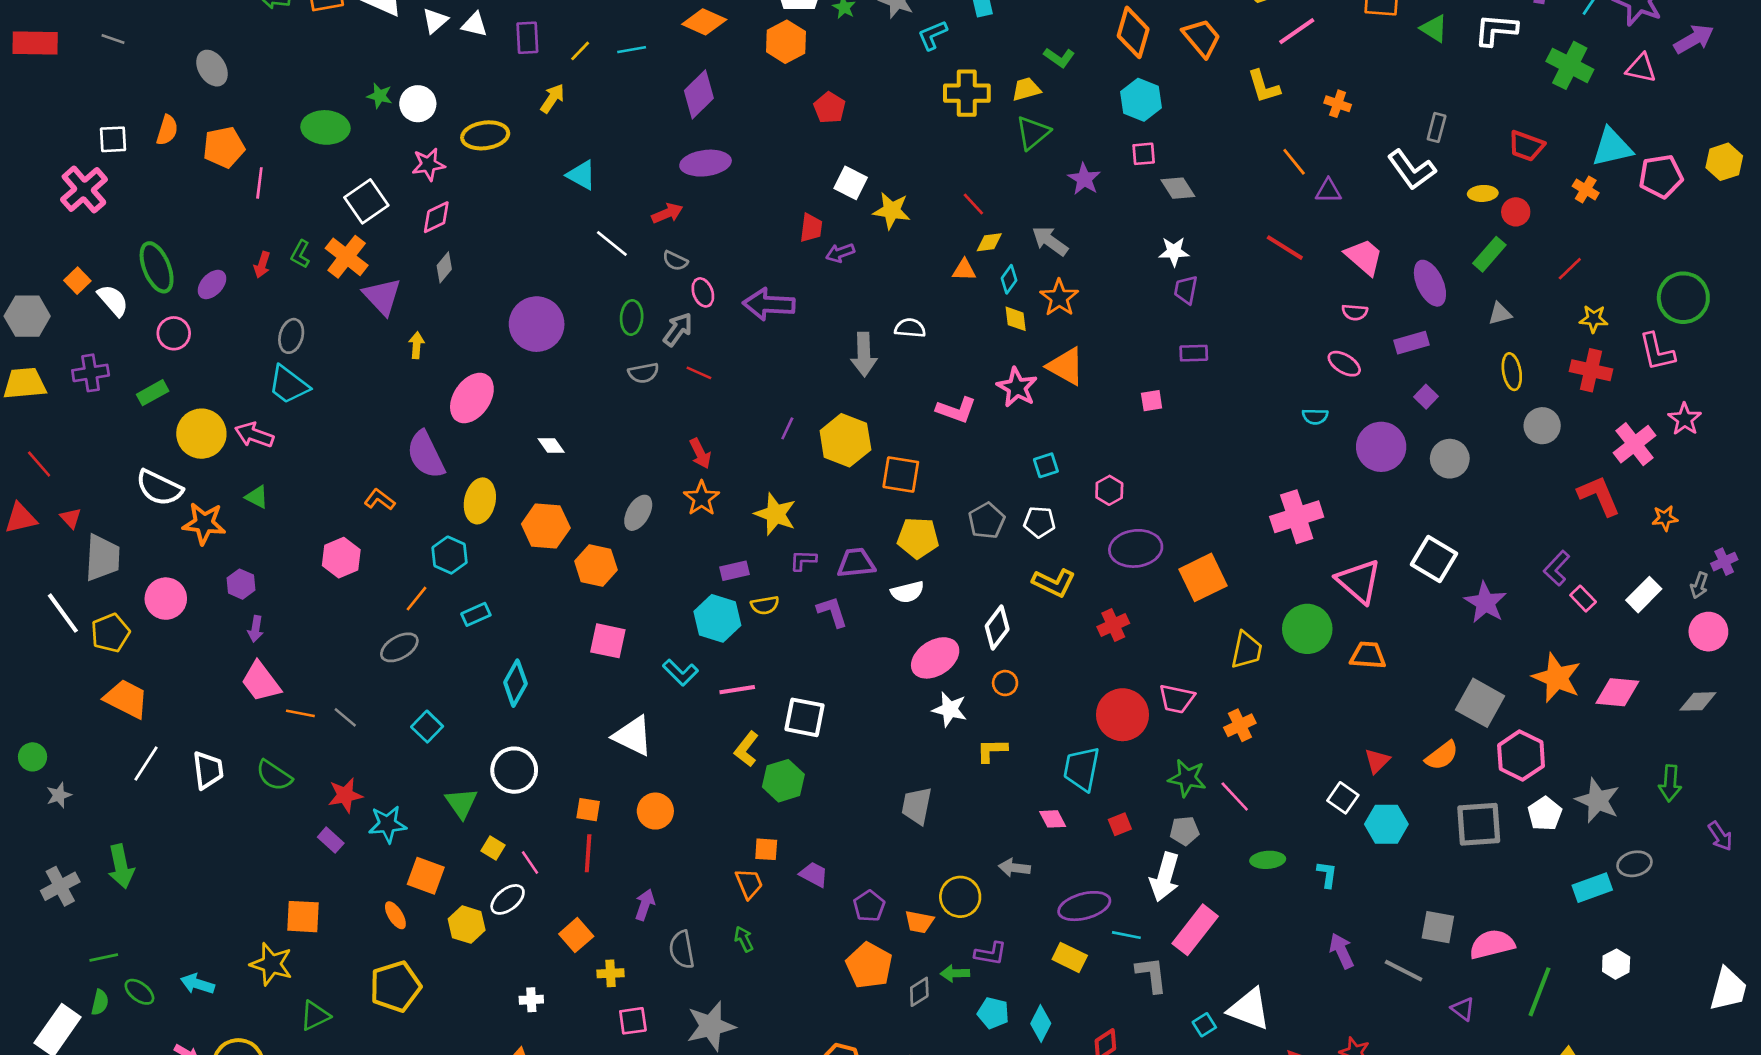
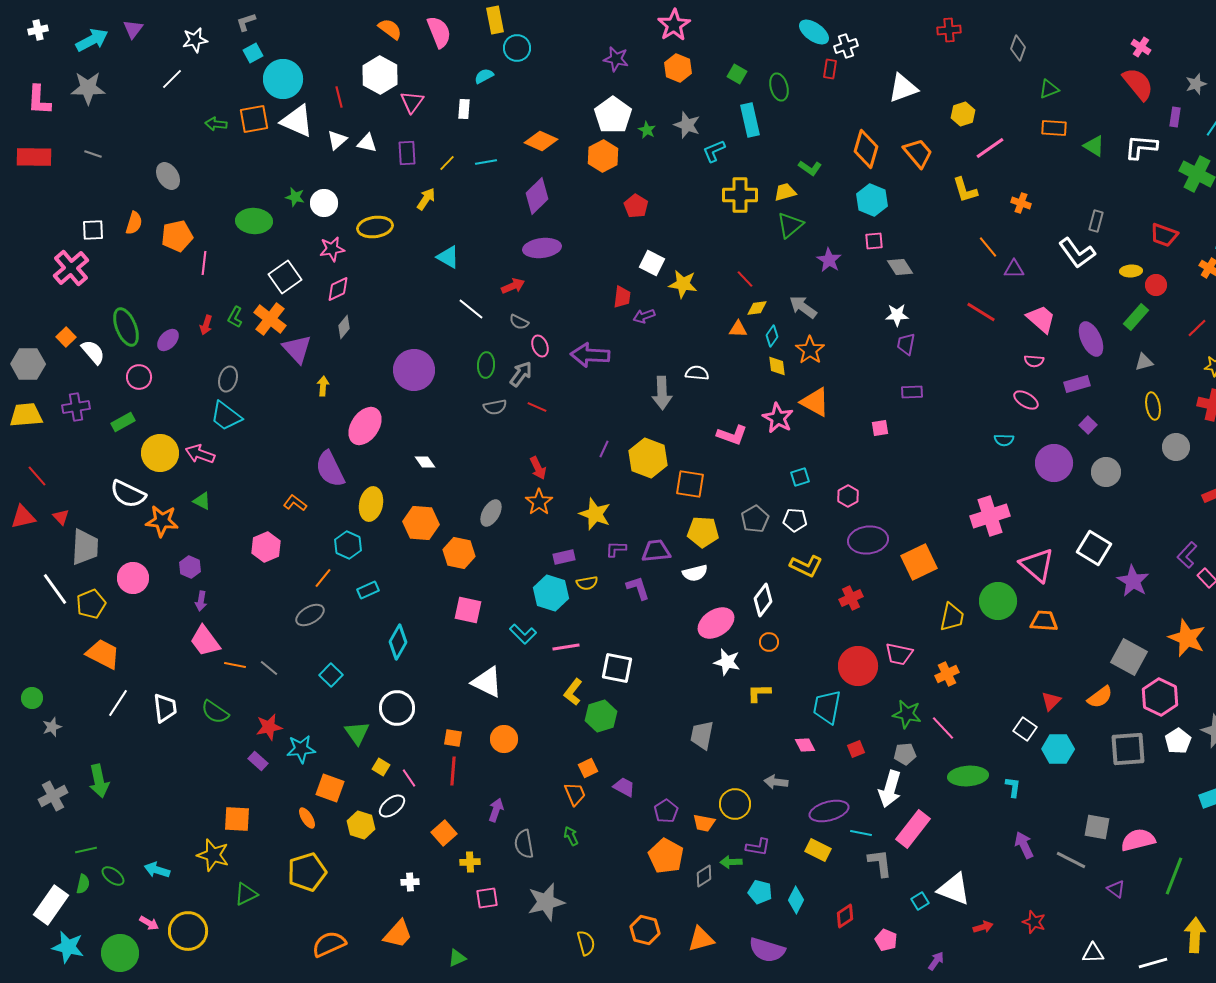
orange square: (766, 849) -> (588, 768), turned -30
green ellipse: (1268, 860) -> (968, 776), size x1.5

